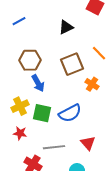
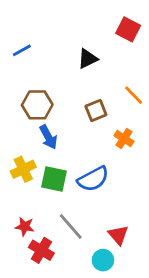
brown square: (72, 64) -> (96, 110), size x0.7
red star: (20, 133) -> (25, 227), moved
red triangle: (88, 143) -> (118, 235), moved
gray line: (54, 147) -> (71, 227), turned 55

